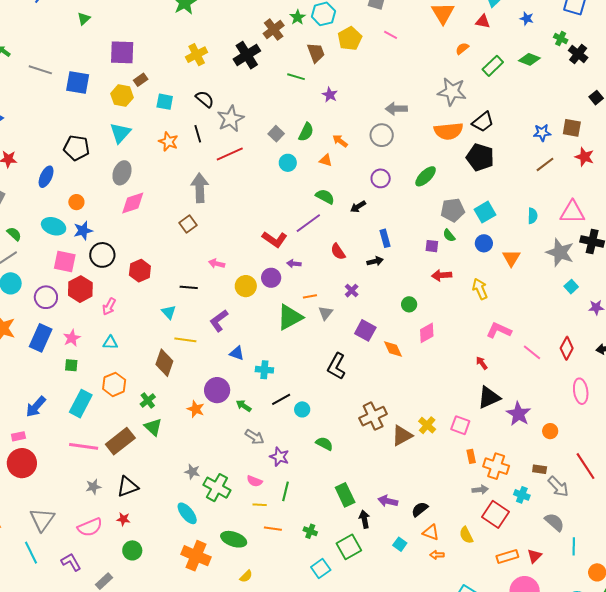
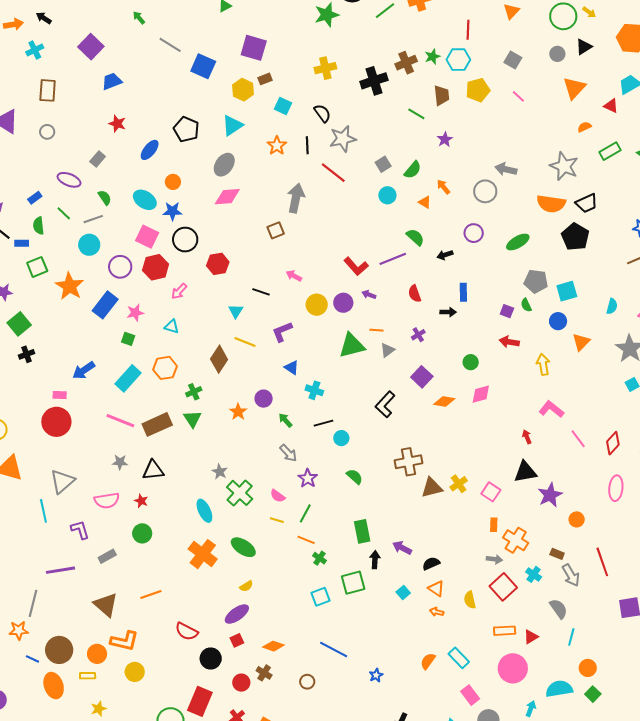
red line: (230, 154) -> (333, 173), turned 48
orange diamond: (393, 349) -> (444, 402), turned -70
purple circle: (217, 390) -> (264, 399), size x0.7
orange line: (273, 529) -> (306, 540), moved

